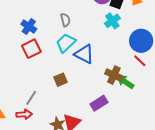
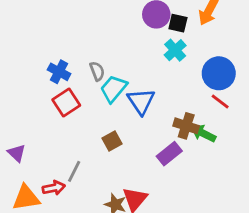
gray semicircle: (65, 20) -> (97, 71), moved
blue triangle: (84, 54) -> (141, 101), turned 35
purple rectangle: (99, 103) -> (169, 154), moved
red arrow: (24, 114) -> (54, 188), moved

